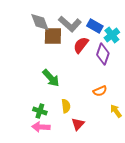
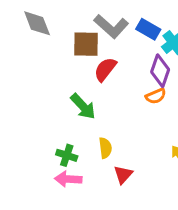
gray diamond: (40, 22) -> (37, 23), moved
red semicircle: (81, 45) -> (105, 69), moved
orange semicircle: (100, 91) -> (156, 96), moved

